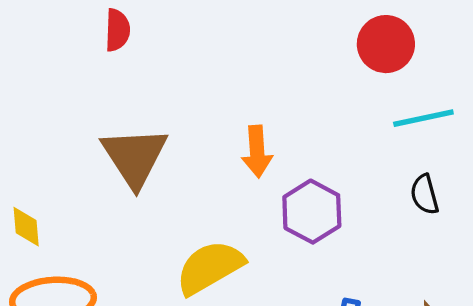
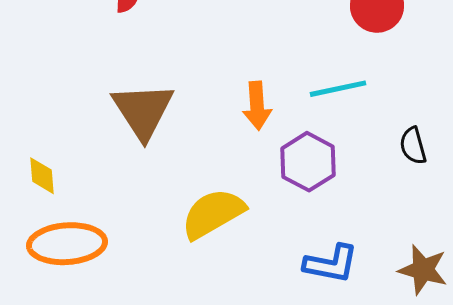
cyan line: (423, 118) -> (338, 89), moved

